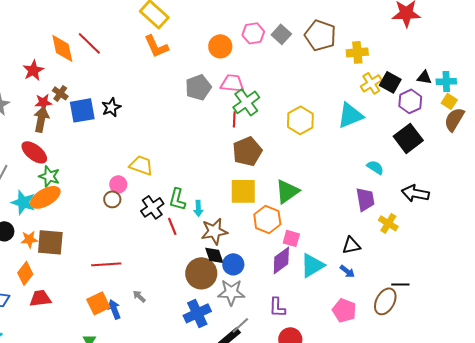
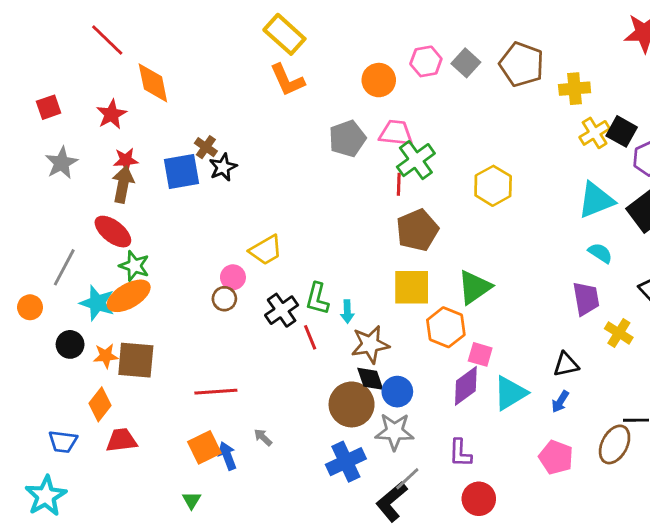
red line: (89, 43) -> (107, 40), moved
brown cross: (60, 93) -> (206, 147), moved
cyan triangle: (350, 115) -> (596, 200), moved
yellow trapezoid: (141, 165) -> (266, 250), turned 130
blue arrow: (347, 271) -> (560, 402), turned 84

